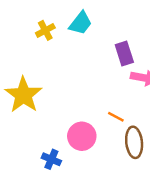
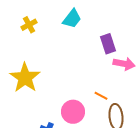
yellow cross: (45, 30) -> (29, 25), moved

